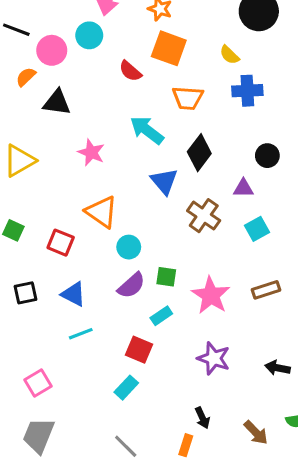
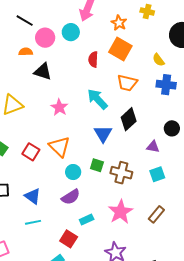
red semicircle: (130, 71) -> (93, 59), turned 42
orange semicircle: (26, 77) -> (26, 52), turned 32
brown cross: (204, 216) -> (121, 173), moved, turned -30
red square: (61, 243) -> (31, 152), moved
green square: (166, 277) -> (97, 165), moved
brown rectangle: (266, 290) -> (156, 214), turned -42

